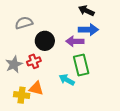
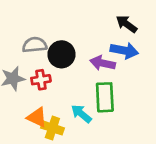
gray semicircle: (24, 23) -> (35, 45), moved
yellow cross: (22, 95) -> (52, 128), moved

